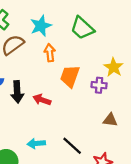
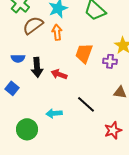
orange arrow: (50, 53) -> (57, 32), moved
black line: (72, 146) -> (86, 104), moved

